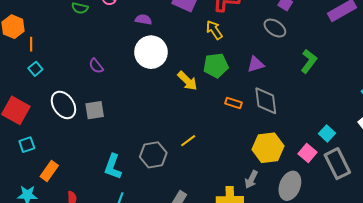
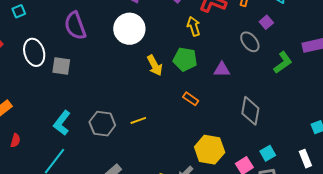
green L-shape: (309, 61) -> (283, 63), moved
purple semicircle: (96, 66) -> (75, 26), size x1.8
gray diamond: (266, 101) -> (250, 111), moved

